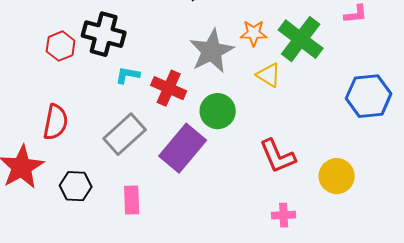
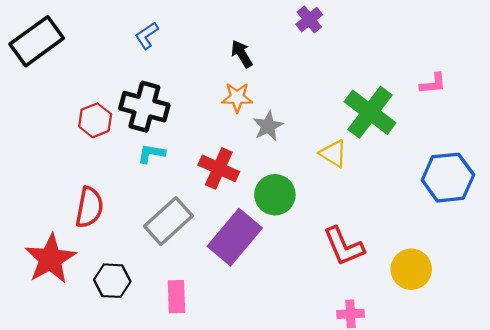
orange star: (254, 33) -> (237, 97), moved
gray star: (212, 51) -> (268, 126), size x0.6
cyan L-shape: (128, 75) -> (151, 153), moved

